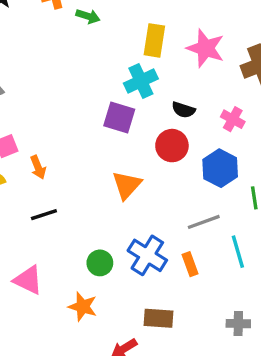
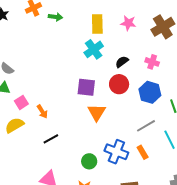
pink star: (206, 48) -> (128, 23), size x0.7
black semicircle: (183, 110) -> (122, 62), turned 136
purple square: (119, 118) -> (86, 87), moved

